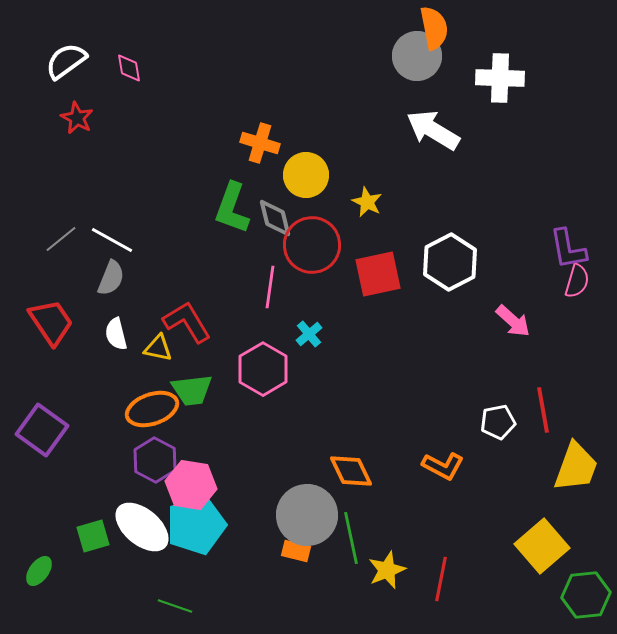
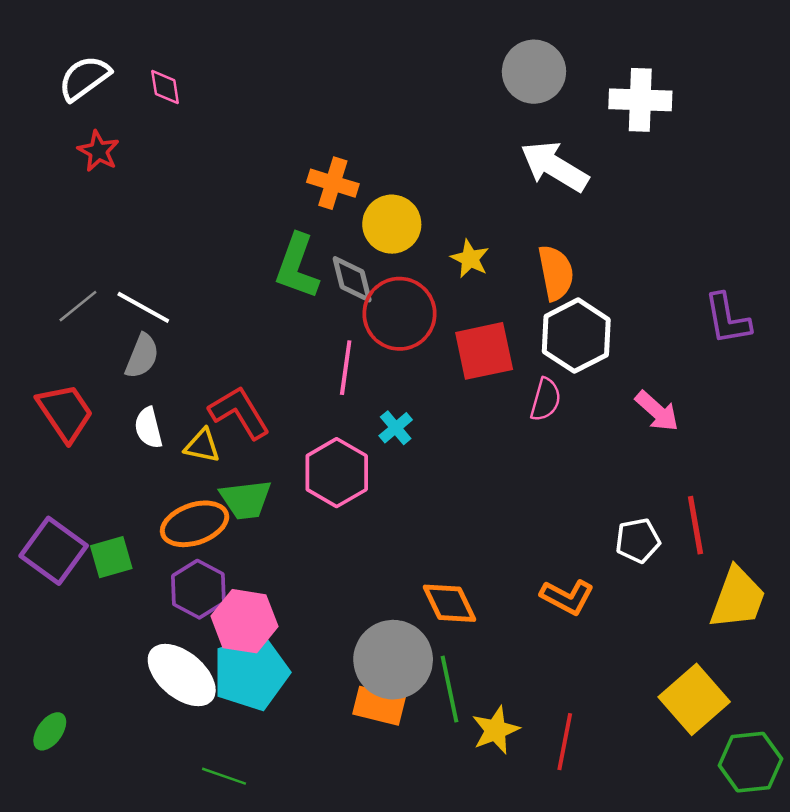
orange semicircle: (434, 28) -> (556, 273), moved
pink semicircle: (577, 281) -> (546, 400), moved
green square: (93, 536) -> (111, 557), moved
orange rectangle: (296, 551) -> (379, 706), size x1.4

